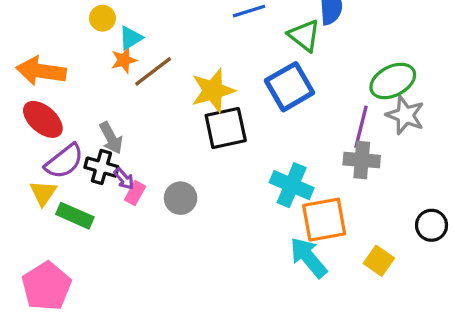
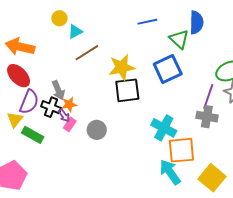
orange star: (124, 60) -> (69, 104), moved
purple semicircle: (64, 161) -> (29, 102), turned -35
yellow square: (379, 261) -> (212, 178), size x1.5

